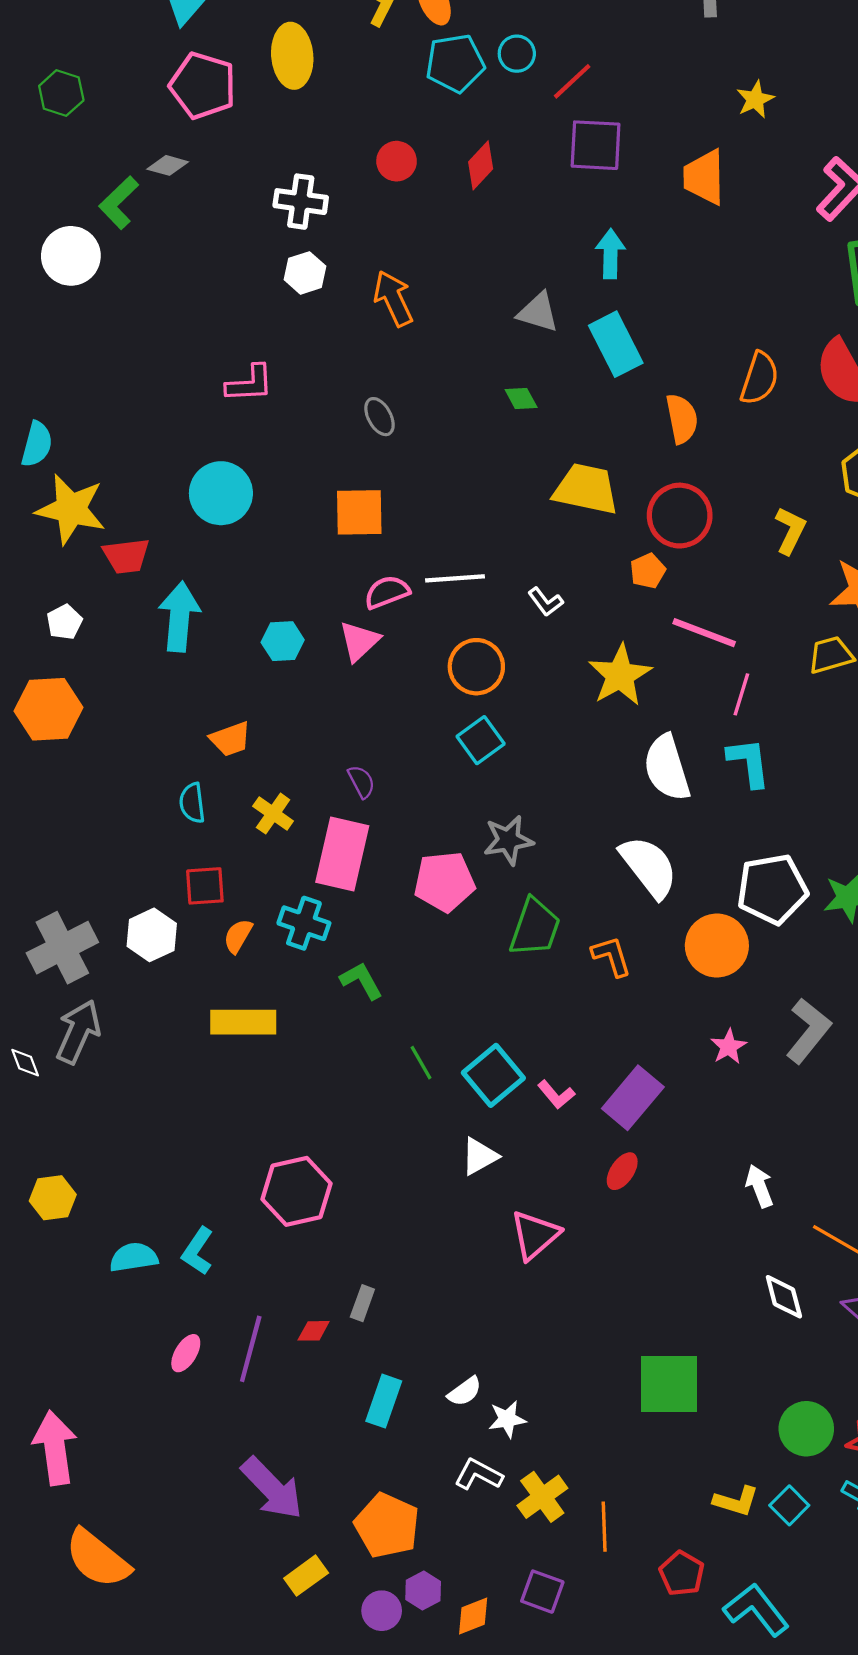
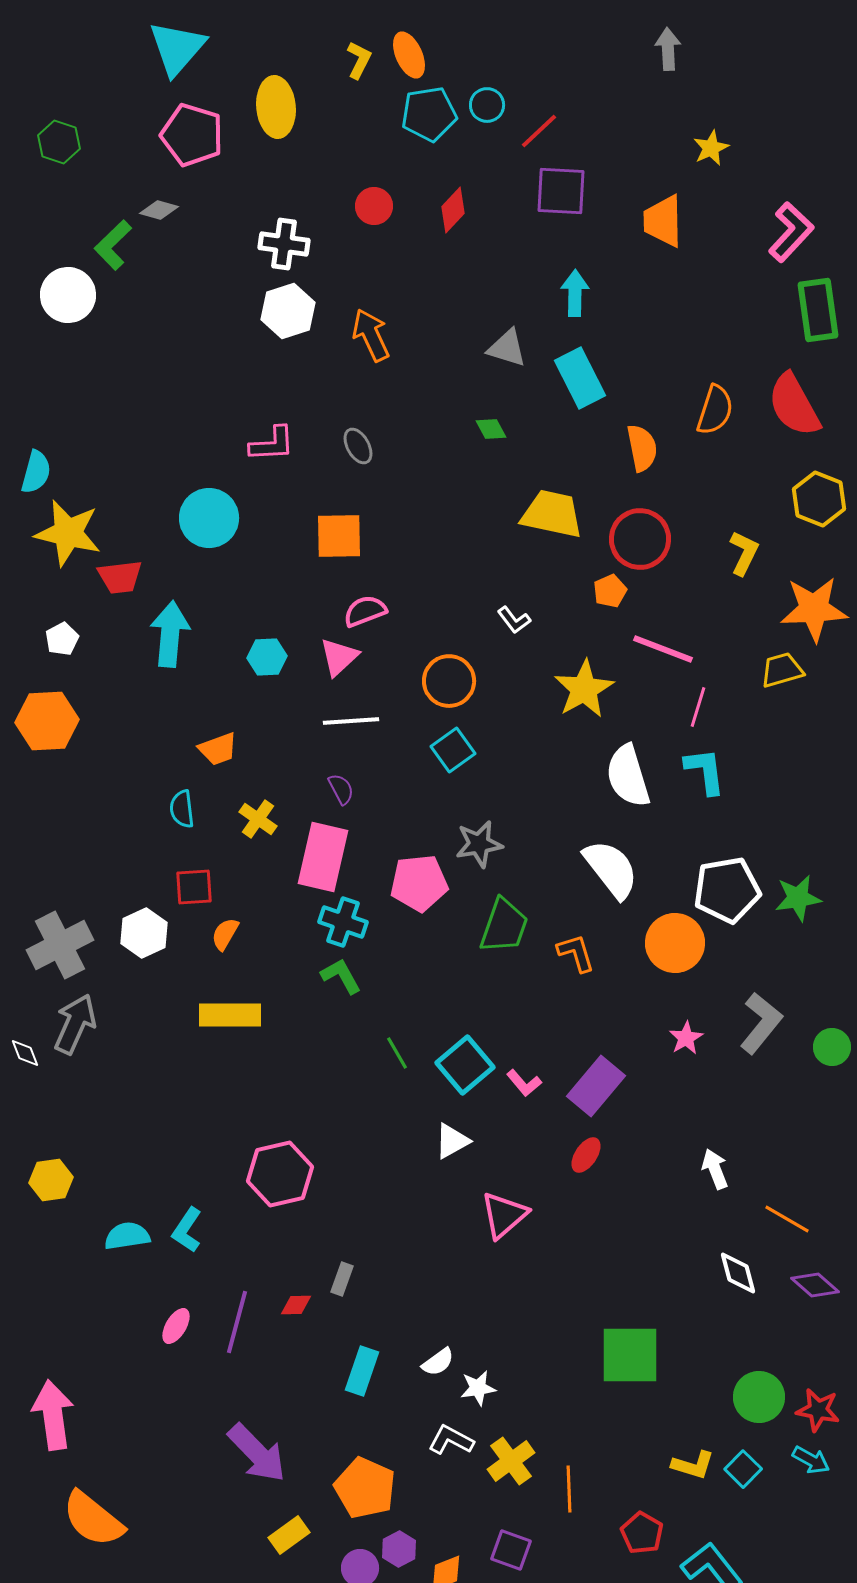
white hexagon: (305, 273) -> (288, 311), size x1.4
pink L-shape: (250, 384) -> (272, 444), moved
white line: (455, 578) -> (351, 721), moved
cyan cross: (304, 923) -> (343, 922), moved

